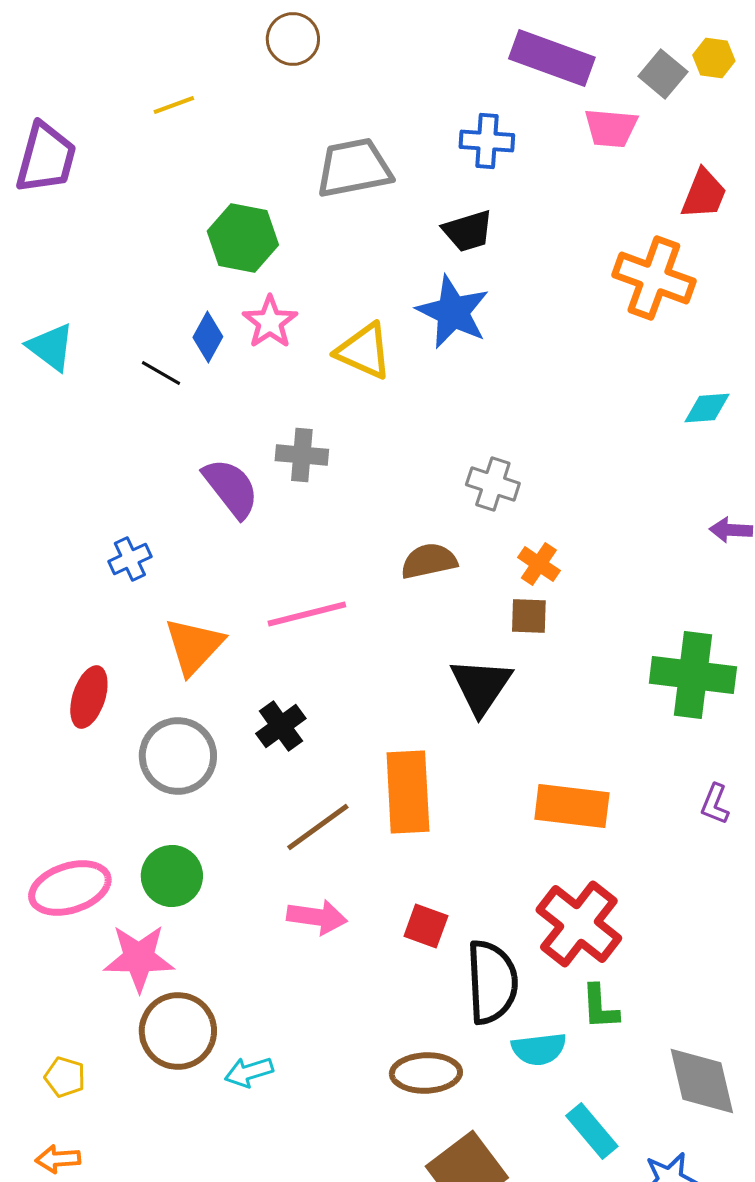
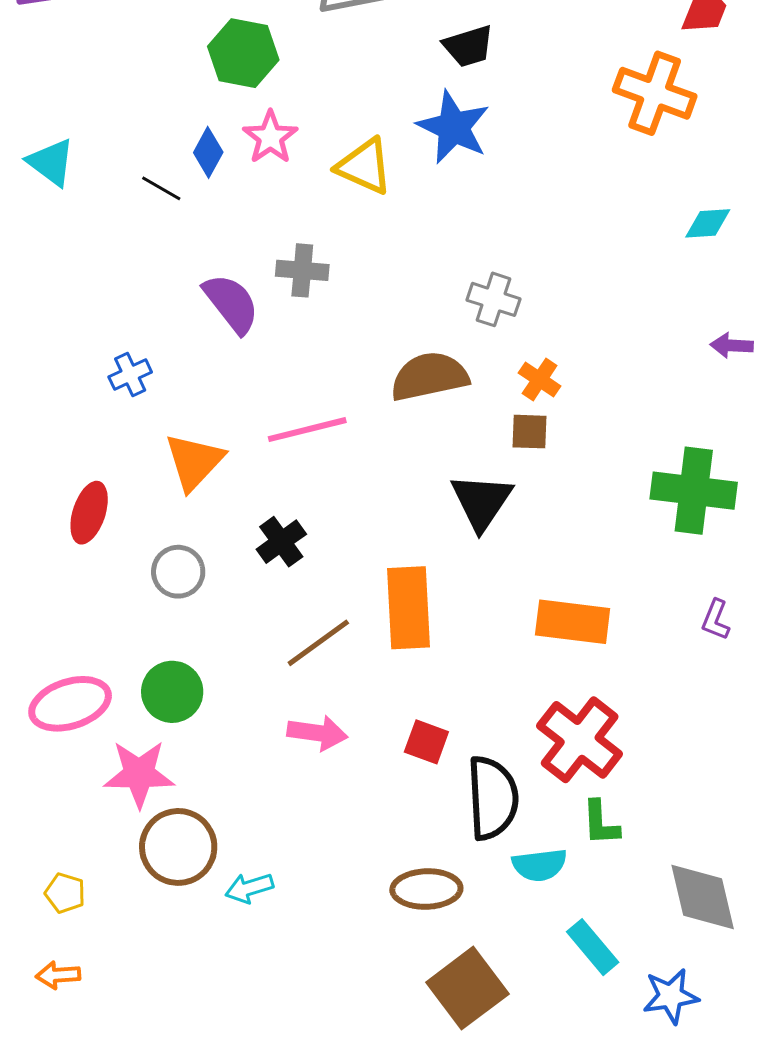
brown semicircle: (429, 561) -> (429, 377), size x1.4
gray circle: (178, 756) -> (178, 572), size x0.7

